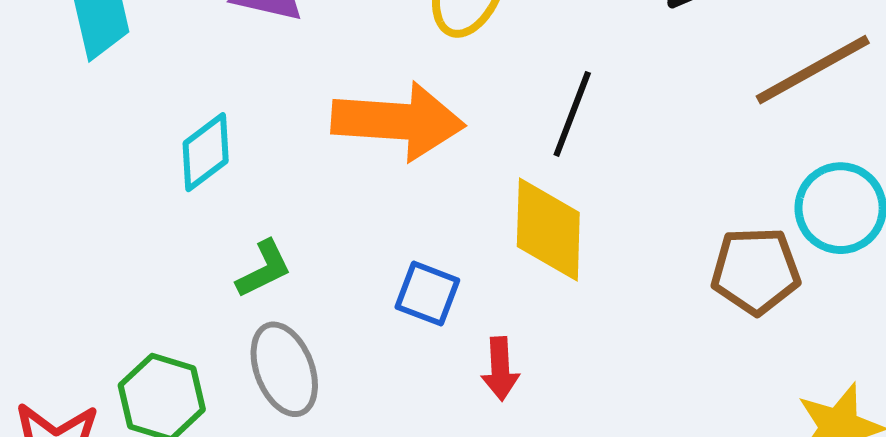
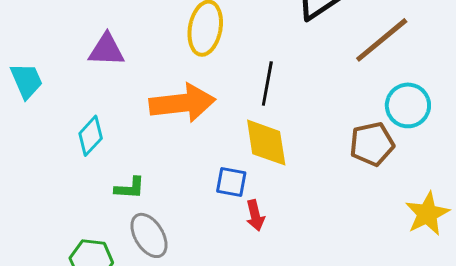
green L-shape: (264, 269) -> (130, 188), turned 40
blue square: (427, 294) -> (231, 182), moved

